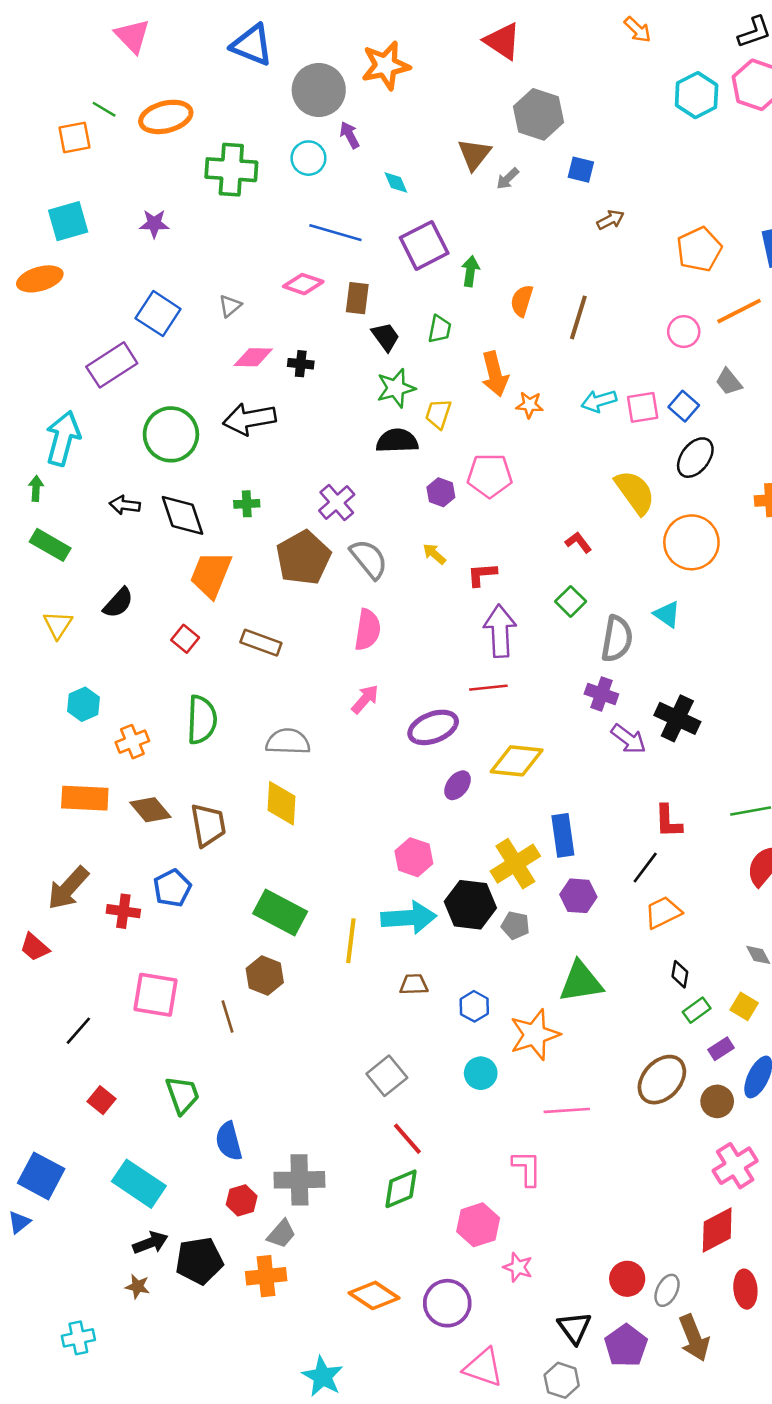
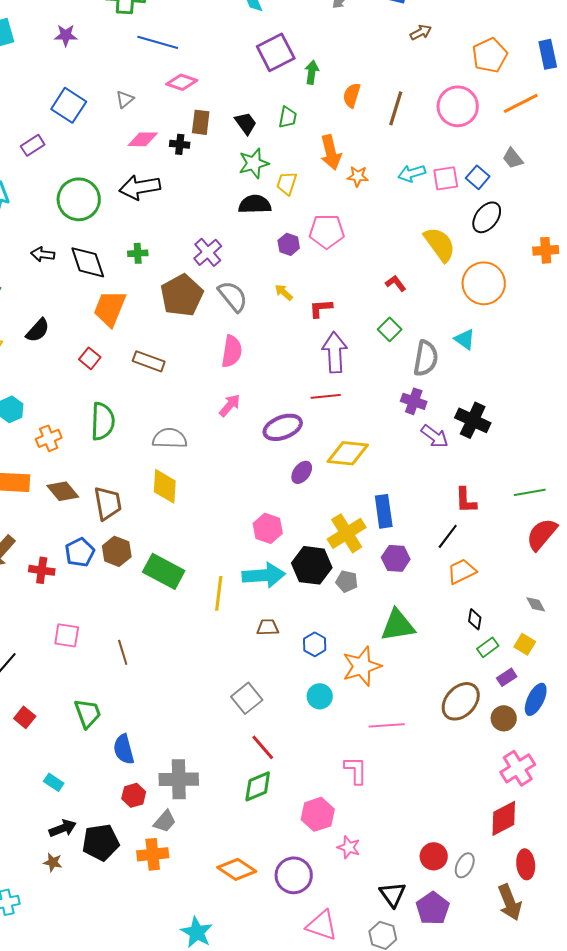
blue line: (335, 233) -> (158, 42), moved
brown rectangle: (357, 298) -> (201, 122), moved
pink circle: (684, 332) -> (458, 106), moved, size x1.6
purple rectangle: (112, 365) -> (33, 145), size x0.6
brown hexagon: (265, 975) -> (117, 551), moved
pink square: (156, 995) -> (67, 635), size x0.7
cyan rectangle: (139, 1184) -> (54, 782), size x0.5
brown arrow: (694, 1338) -> (510, 902), moved

